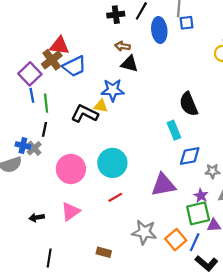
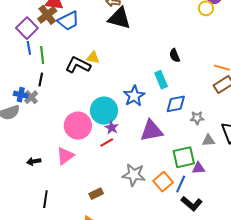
black triangle: (129, 64) -> (119, 18), size x1.4
blue star: (113, 90) -> (134, 96), moved, turned -30
black semicircle: (189, 104) -> (175, 55), size x0.6
pink circle: (71, 169) -> (78, 126), moved
purple star: (201, 196) -> (112, 128), moved
brown rectangle: (104, 252) -> (96, 194), turned -40

